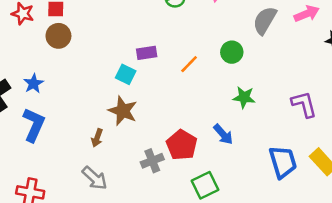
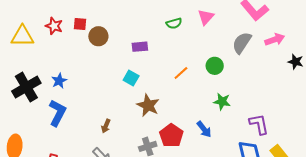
brown circle: (58, 36) -> (98, 36), moved
purple rectangle: (147, 53) -> (140, 47), moved
purple L-shape: (304, 104) -> (259, 124), moved
brown star: (123, 111) -> (148, 105), moved

